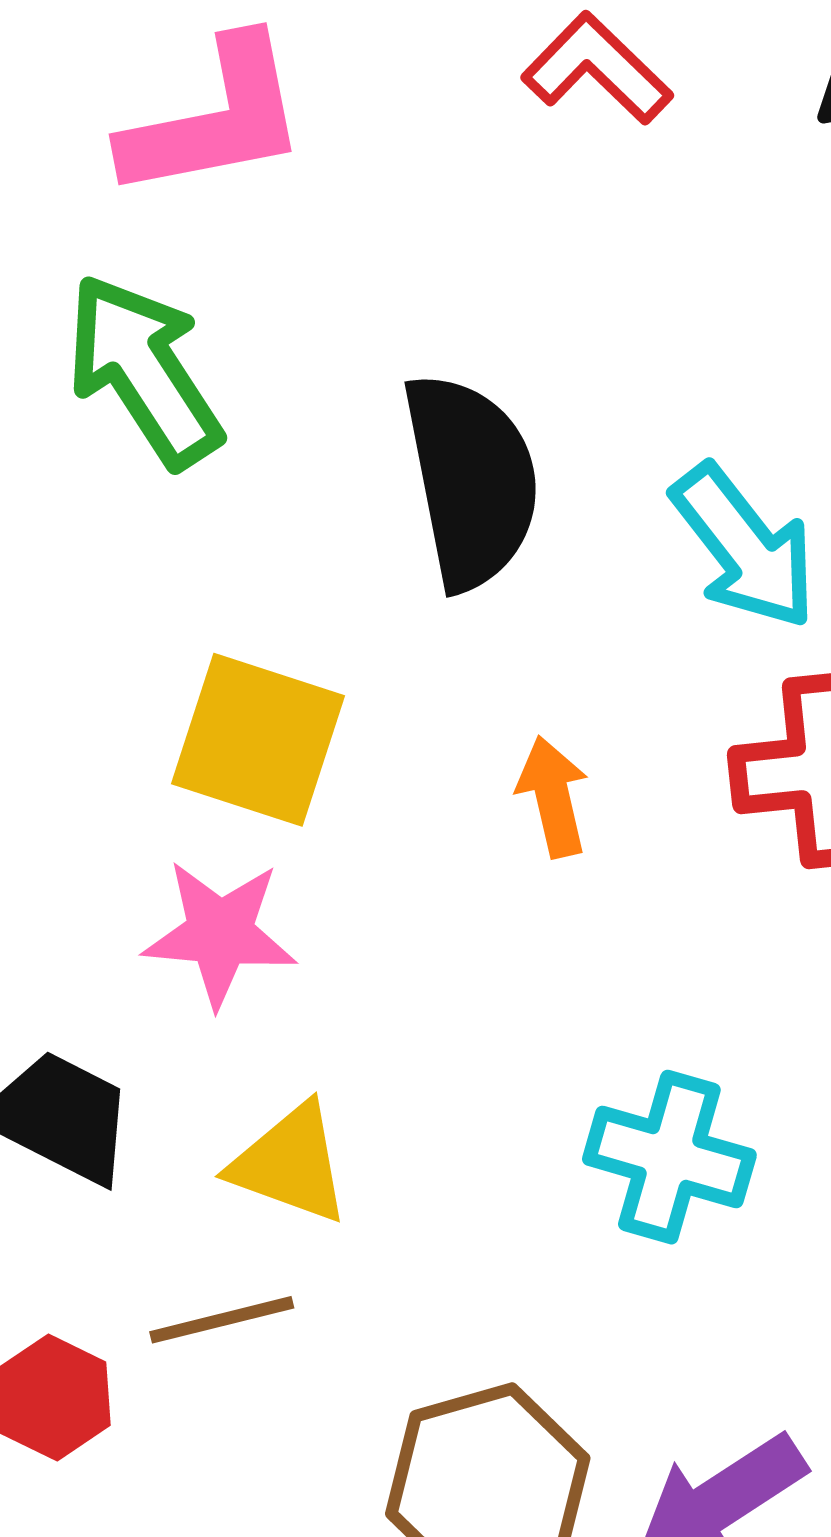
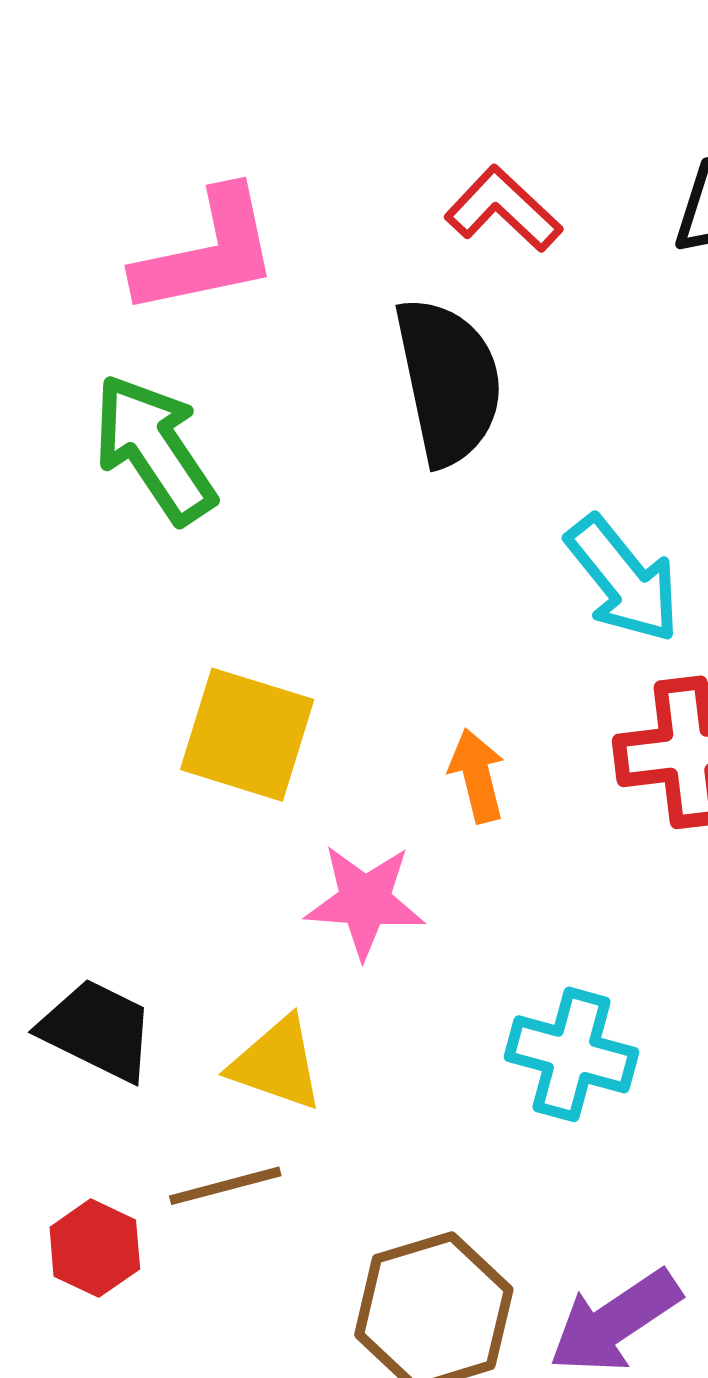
black semicircle: (471, 481) -> (448, 381), moved
pink star: (220, 933) -> (365, 901), moved

